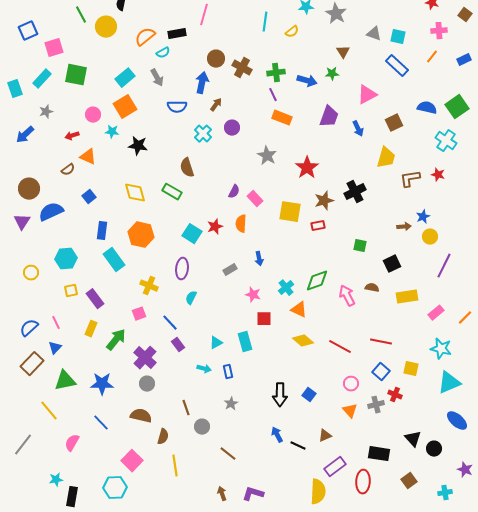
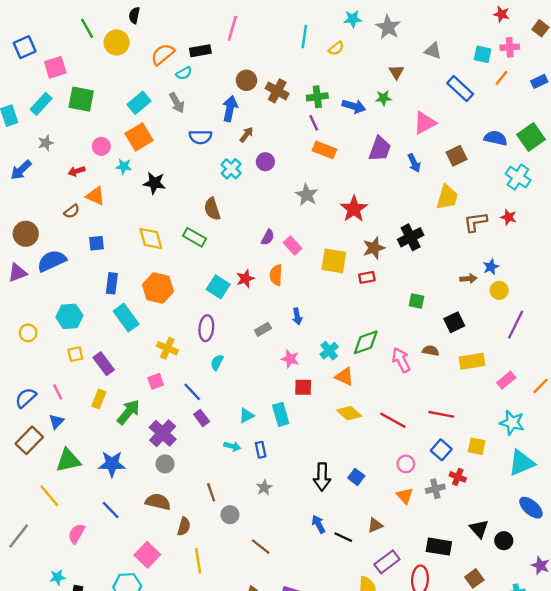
cyan square: (398, 37) -> (483, 54), moved
blue square: (89, 197) -> (97, 243), turned 32
purple triangle: (22, 222) -> (17, 273), turned 36

